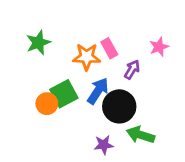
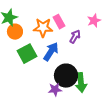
orange circle: (47, 104) -> (15, 32), moved
black circle: (119, 106) -> (66, 76), moved
green arrow: (141, 135) -> (81, 83), turned -114

